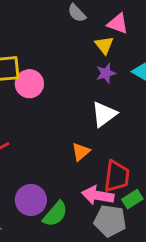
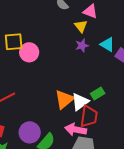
white triangle: (104, 114) -> (80, 102), moved
orange triangle: (81, 152) -> (64, 99), size x1.5
green rectangle: (132, 199) -> (98, 94), moved

